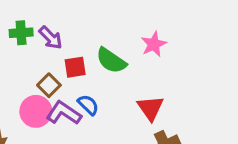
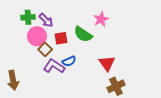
pink star: (154, 44) -> (101, 19), moved
blue semicircle: (88, 105) -> (69, 61), turned 112
pink circle: (36, 111) -> (37, 36), moved

